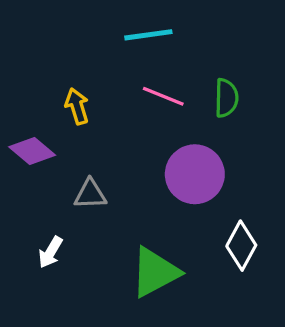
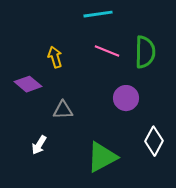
green semicircle: (226, 98) -> (145, 52), size x1.4
purple circle: (195, 174) -> (126, 98), size x0.7

